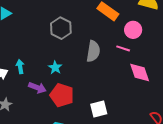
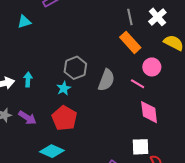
gray hexagon: (61, 28) -> (75, 68), moved
purple arrow: (37, 88) -> (27, 118), moved
white square: (99, 109) -> (141, 147), moved

